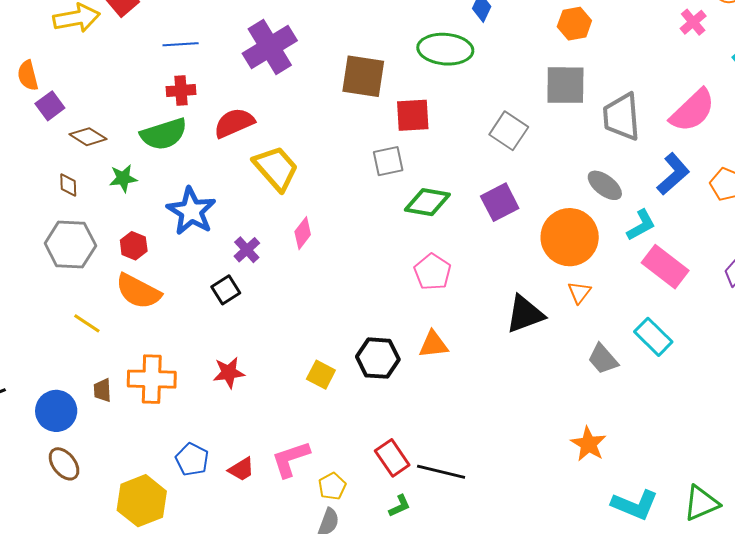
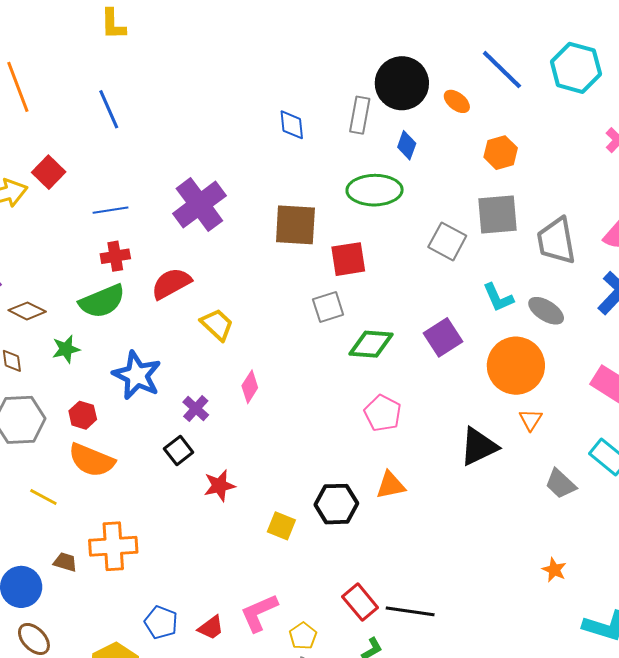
gray square: (509, 131) -> (447, 241), moved
yellow trapezoid: (276, 168) -> (217, 325), size x0.7
cyan L-shape: (641, 225) -> (498, 298), moved, turned 100
red star: (229, 373) -> (219, 486), moved
brown trapezoid: (102, 390) -> (65, 562), turned 115
orange star: (588, 444) -> (554, 570), size x0.7

